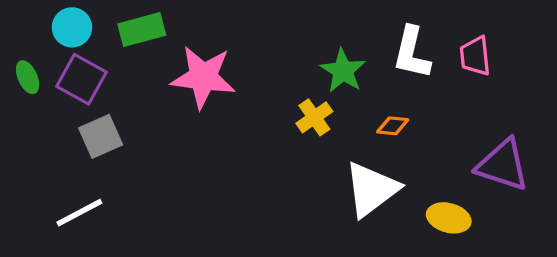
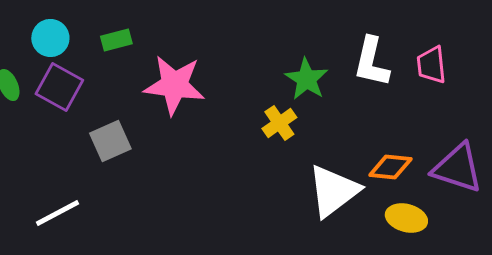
green rectangle: (142, 30) -> (116, 40), size x0.7
orange diamond: (393, 126) -> (390, 167), moved, size x1.4
gray square: (101, 136) -> (110, 141), moved

